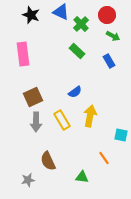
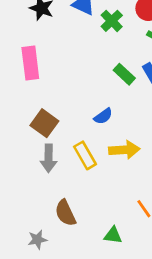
green rectangle: (77, 51) -> (124, 74), moved
brown square: (33, 97) -> (44, 123), turned -30
yellow arrow: (90, 116) -> (124, 150), turned 75

